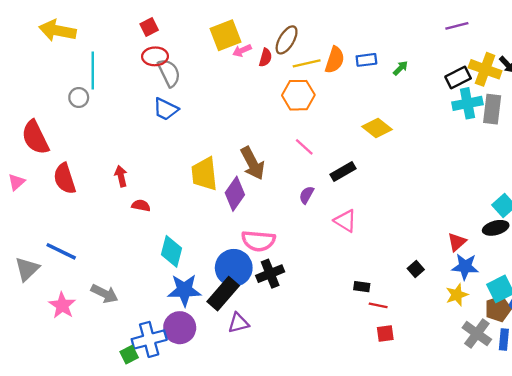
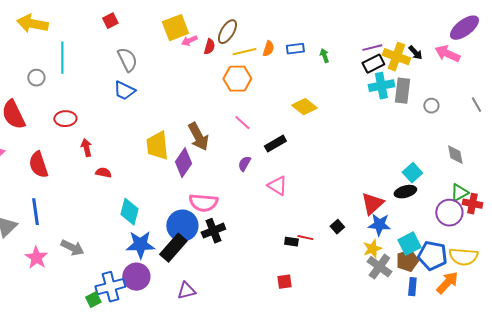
purple line: (457, 26) -> (372, 48), moved
red ellipse: (155, 56) -> (65, 119), moved
orange semicircle: (335, 60) -> (268, 49), size x0.7
green arrow: (400, 68) -> (324, 56), turned -64
gray circle: (79, 97) -> (36, 78), moved
red semicircle: (65, 179) -> (38, 165), moved
red triangle: (457, 242) -> (372, 204), size x1.4
blue line: (61, 251) -> (35, 212), turned 56
red line: (378, 305) -> (305, 238), moved
purple triangle: (238, 323) -> (186, 291), moved
red square: (385, 334) -> (284, 282), moved
gray cross: (477, 334) -> (379, 267), moved

